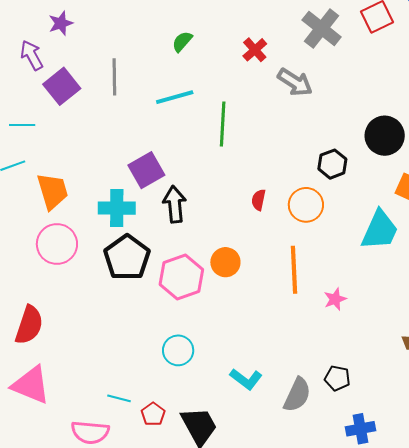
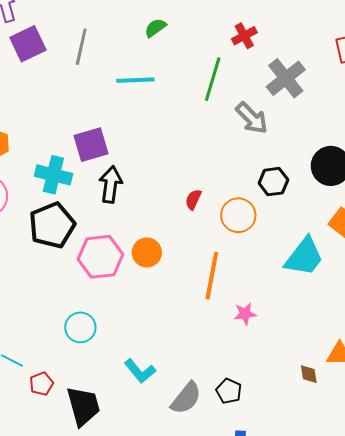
gray cross: (322, 28) -> (286, 78), moved
red cross: (255, 50) -> (244, 36), moved
gray arrow: (295, 82) -> (252, 118), moved
green line: (223, 124) -> (213, 79), moved

